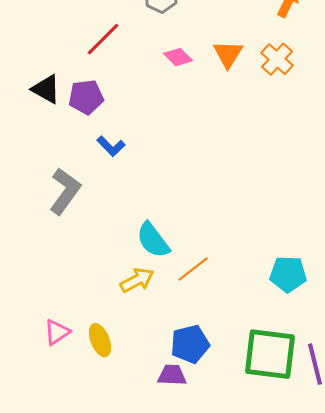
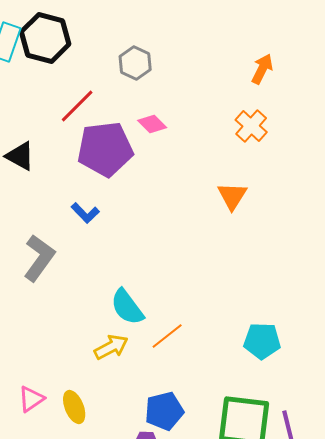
orange triangle: (228, 54) -> (232, 196), moved
purple pentagon: (86, 97) -> (105, 149), moved, size x1.6

